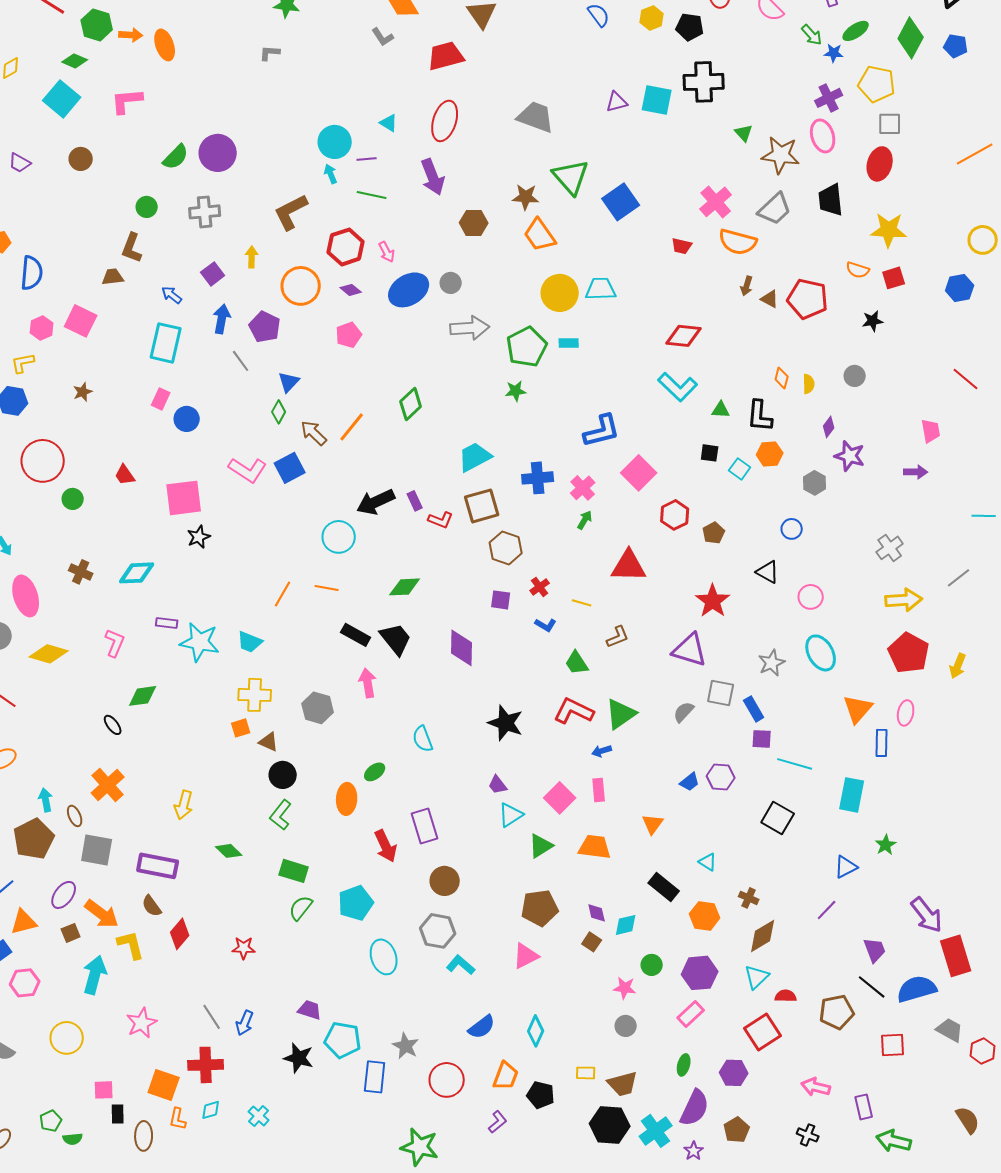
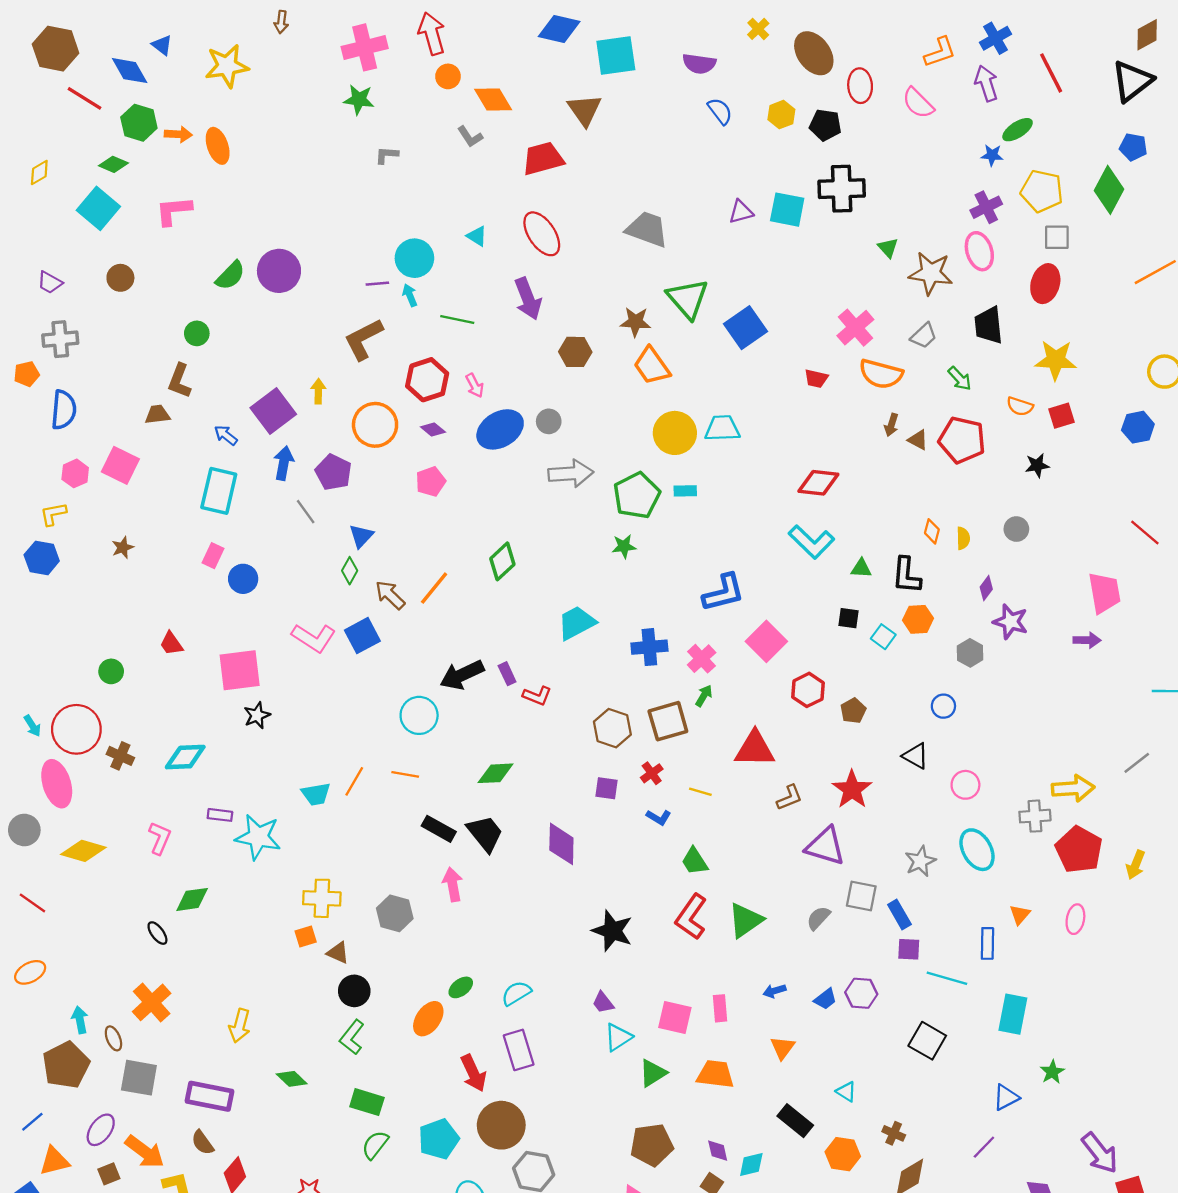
green arrow: (812, 35) -> (960, 379), moved
green diamond: (911, 38) -> (1109, 190), moved
gray L-shape: (270, 53) -> (387, 155), moved
red ellipse: (445, 121) -> (542, 234), turned -51
purple line: (367, 159) -> (377, 284), moved
gray trapezoid: (775, 209) -> (924, 336), size x0.7
gray cross: (205, 212) -> (60, 339), moved
purple square: (213, 274) -> (273, 411), size x1.6
pink trapezoid: (931, 431) -> (1104, 593), size x1.5
red circle: (43, 461) -> (76, 729), moved
brown square: (482, 506) -> (668, 721), moved
gray cross: (890, 548) -> (1035, 816), moved, turned 32
brown L-shape: (618, 637) -> (789, 798), moved
cyan trapezoid: (250, 642) -> (316, 794), moved, turned -32
orange triangle: (858, 709) -> (1020, 915), size x0.6
red L-shape: (574, 711) -> (691, 917), turned -81
cyan semicircle: (423, 739) -> (516, 993), moved, turned 80
blue rectangle: (882, 743) -> (987, 943), moved
blue arrow: (602, 751) -> (774, 991), moved
pink square: (560, 798) -> (675, 1018), turned -32
orange ellipse: (347, 799) -> (428, 1019), turned 32
brown circle: (445, 881) -> (501, 1125), moved, size x1.4

